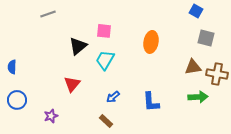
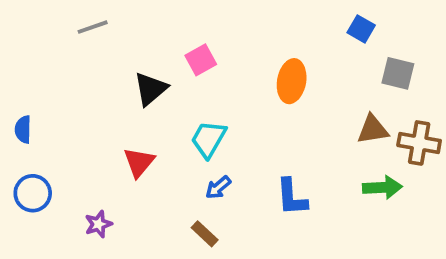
blue square: (196, 11) -> (361, 29), moved
pink square: (104, 31) -> (201, 60), turned -35
cyan trapezoid: (105, 60) -> (209, 139), moved

